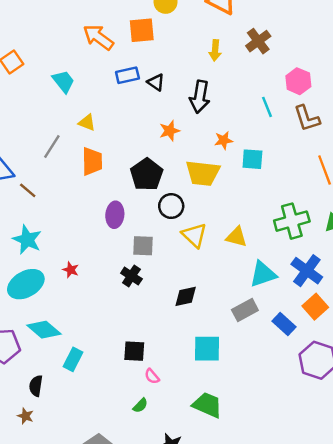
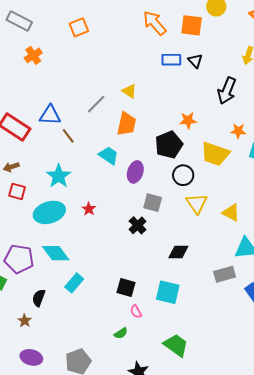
cyan trapezoid: (64, 81) -> (109, 155), moved, turned -30
black triangle: (156, 82) -> (195, 61), moved
orange star: (170, 131) -> (188, 120), moved
cyan square: (207, 349) -> (168, 292), moved

